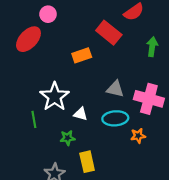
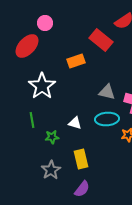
white star: (55, 97) -> (42, 86), moved
white triangle: (81, 114) -> (75, 123), moved
green star: (68, 138) -> (52, 137), moved

